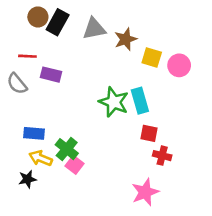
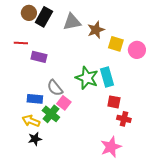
gray semicircle: (17, 84) -> (55, 88), moved
blue rectangle: (34, 133) -> (35, 99), moved
pink square: (75, 165) -> (64, 103), moved
black star: (27, 179) -> (35, 139), moved

